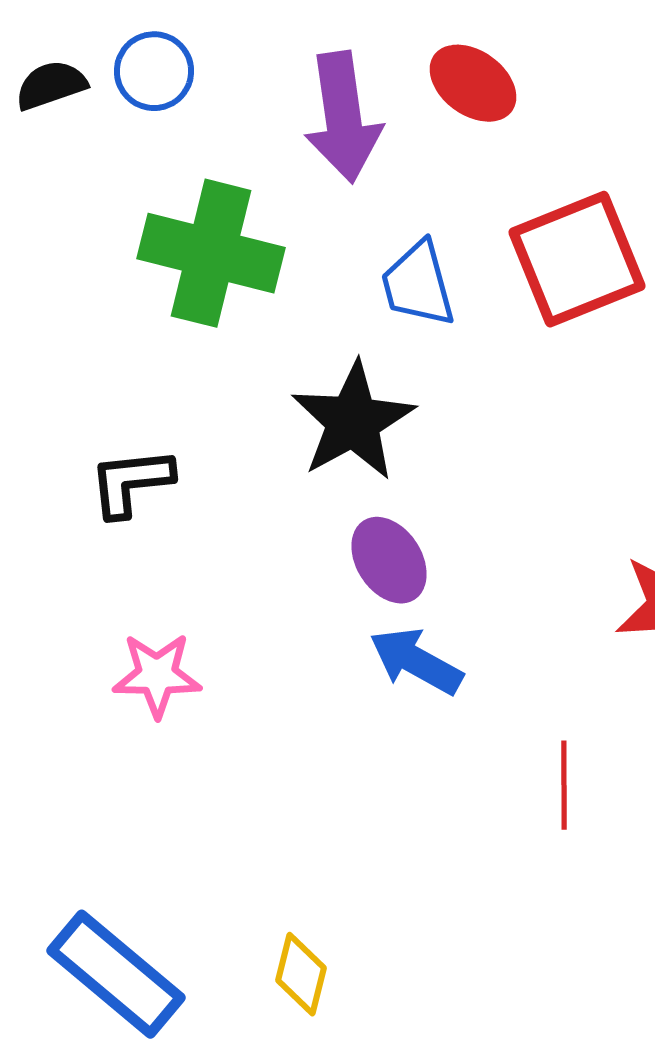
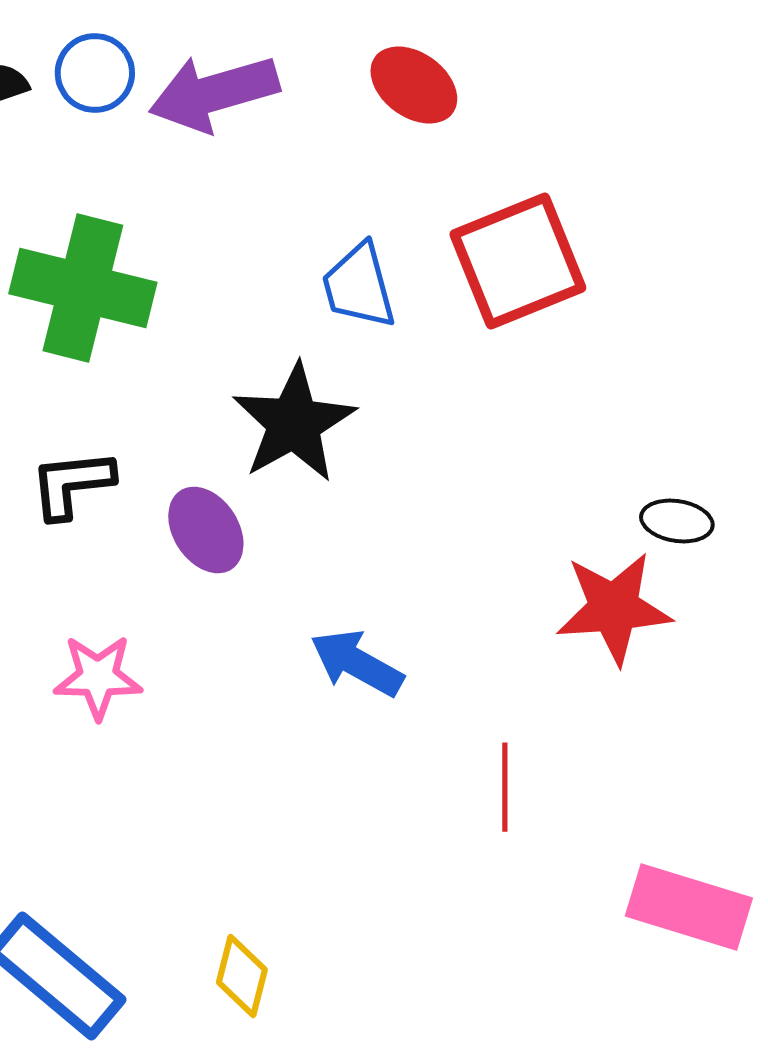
purple arrow: (343, 117) -> (214, 93), moved, turned 82
green cross: (211, 253) -> (83, 288), moved
purple ellipse: (389, 560) -> (206, 530), moved

